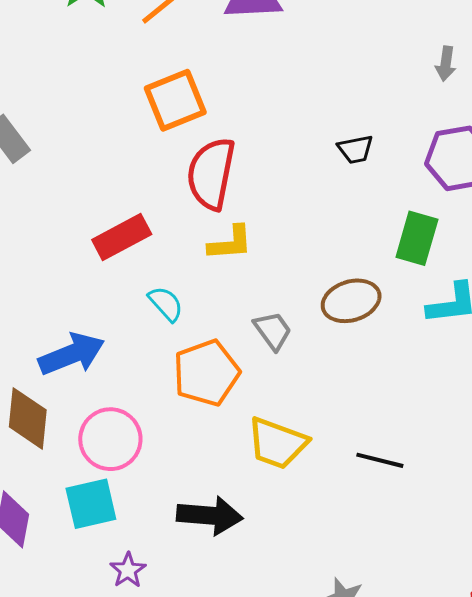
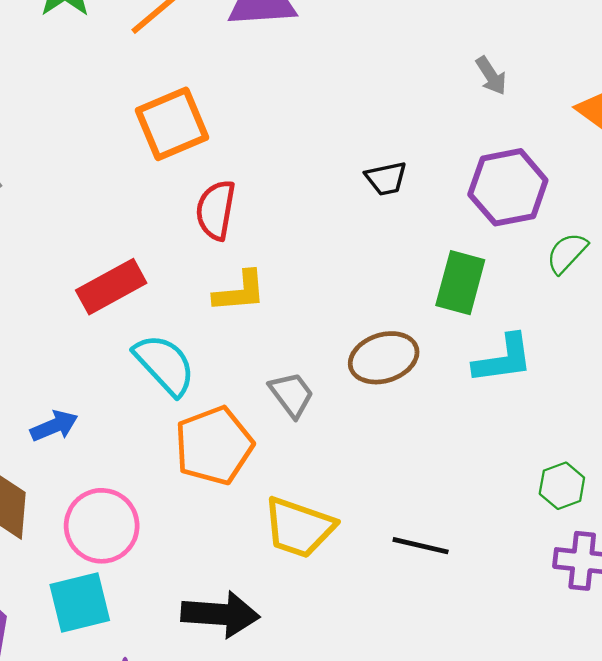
gray arrow: (446, 64) -> (491, 76), turned -40
red semicircle: (211, 174) -> (216, 210), size x0.7
cyan semicircle: (166, 304) -> (165, 365), size x1.5
blue arrow: (72, 354) -> (54, 426), size x0.6

